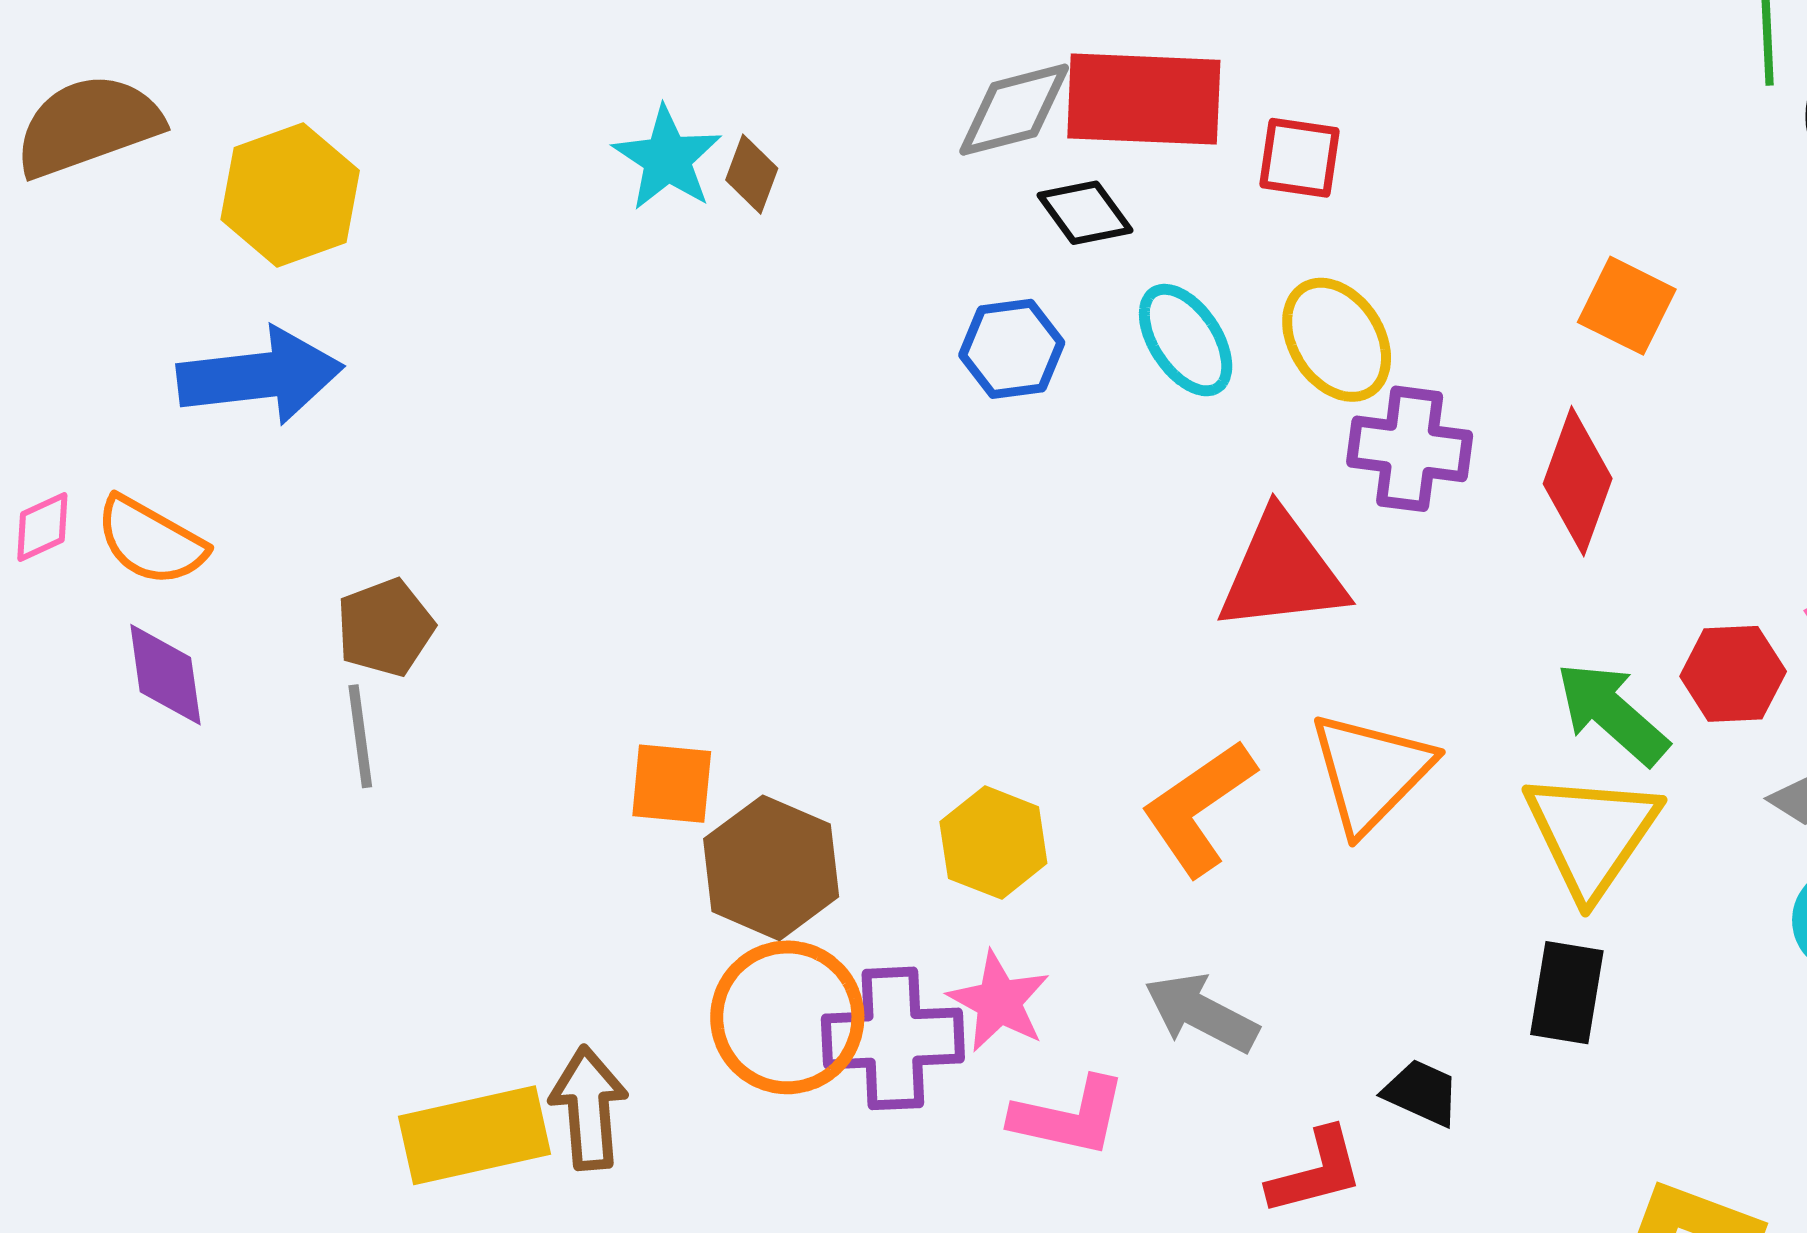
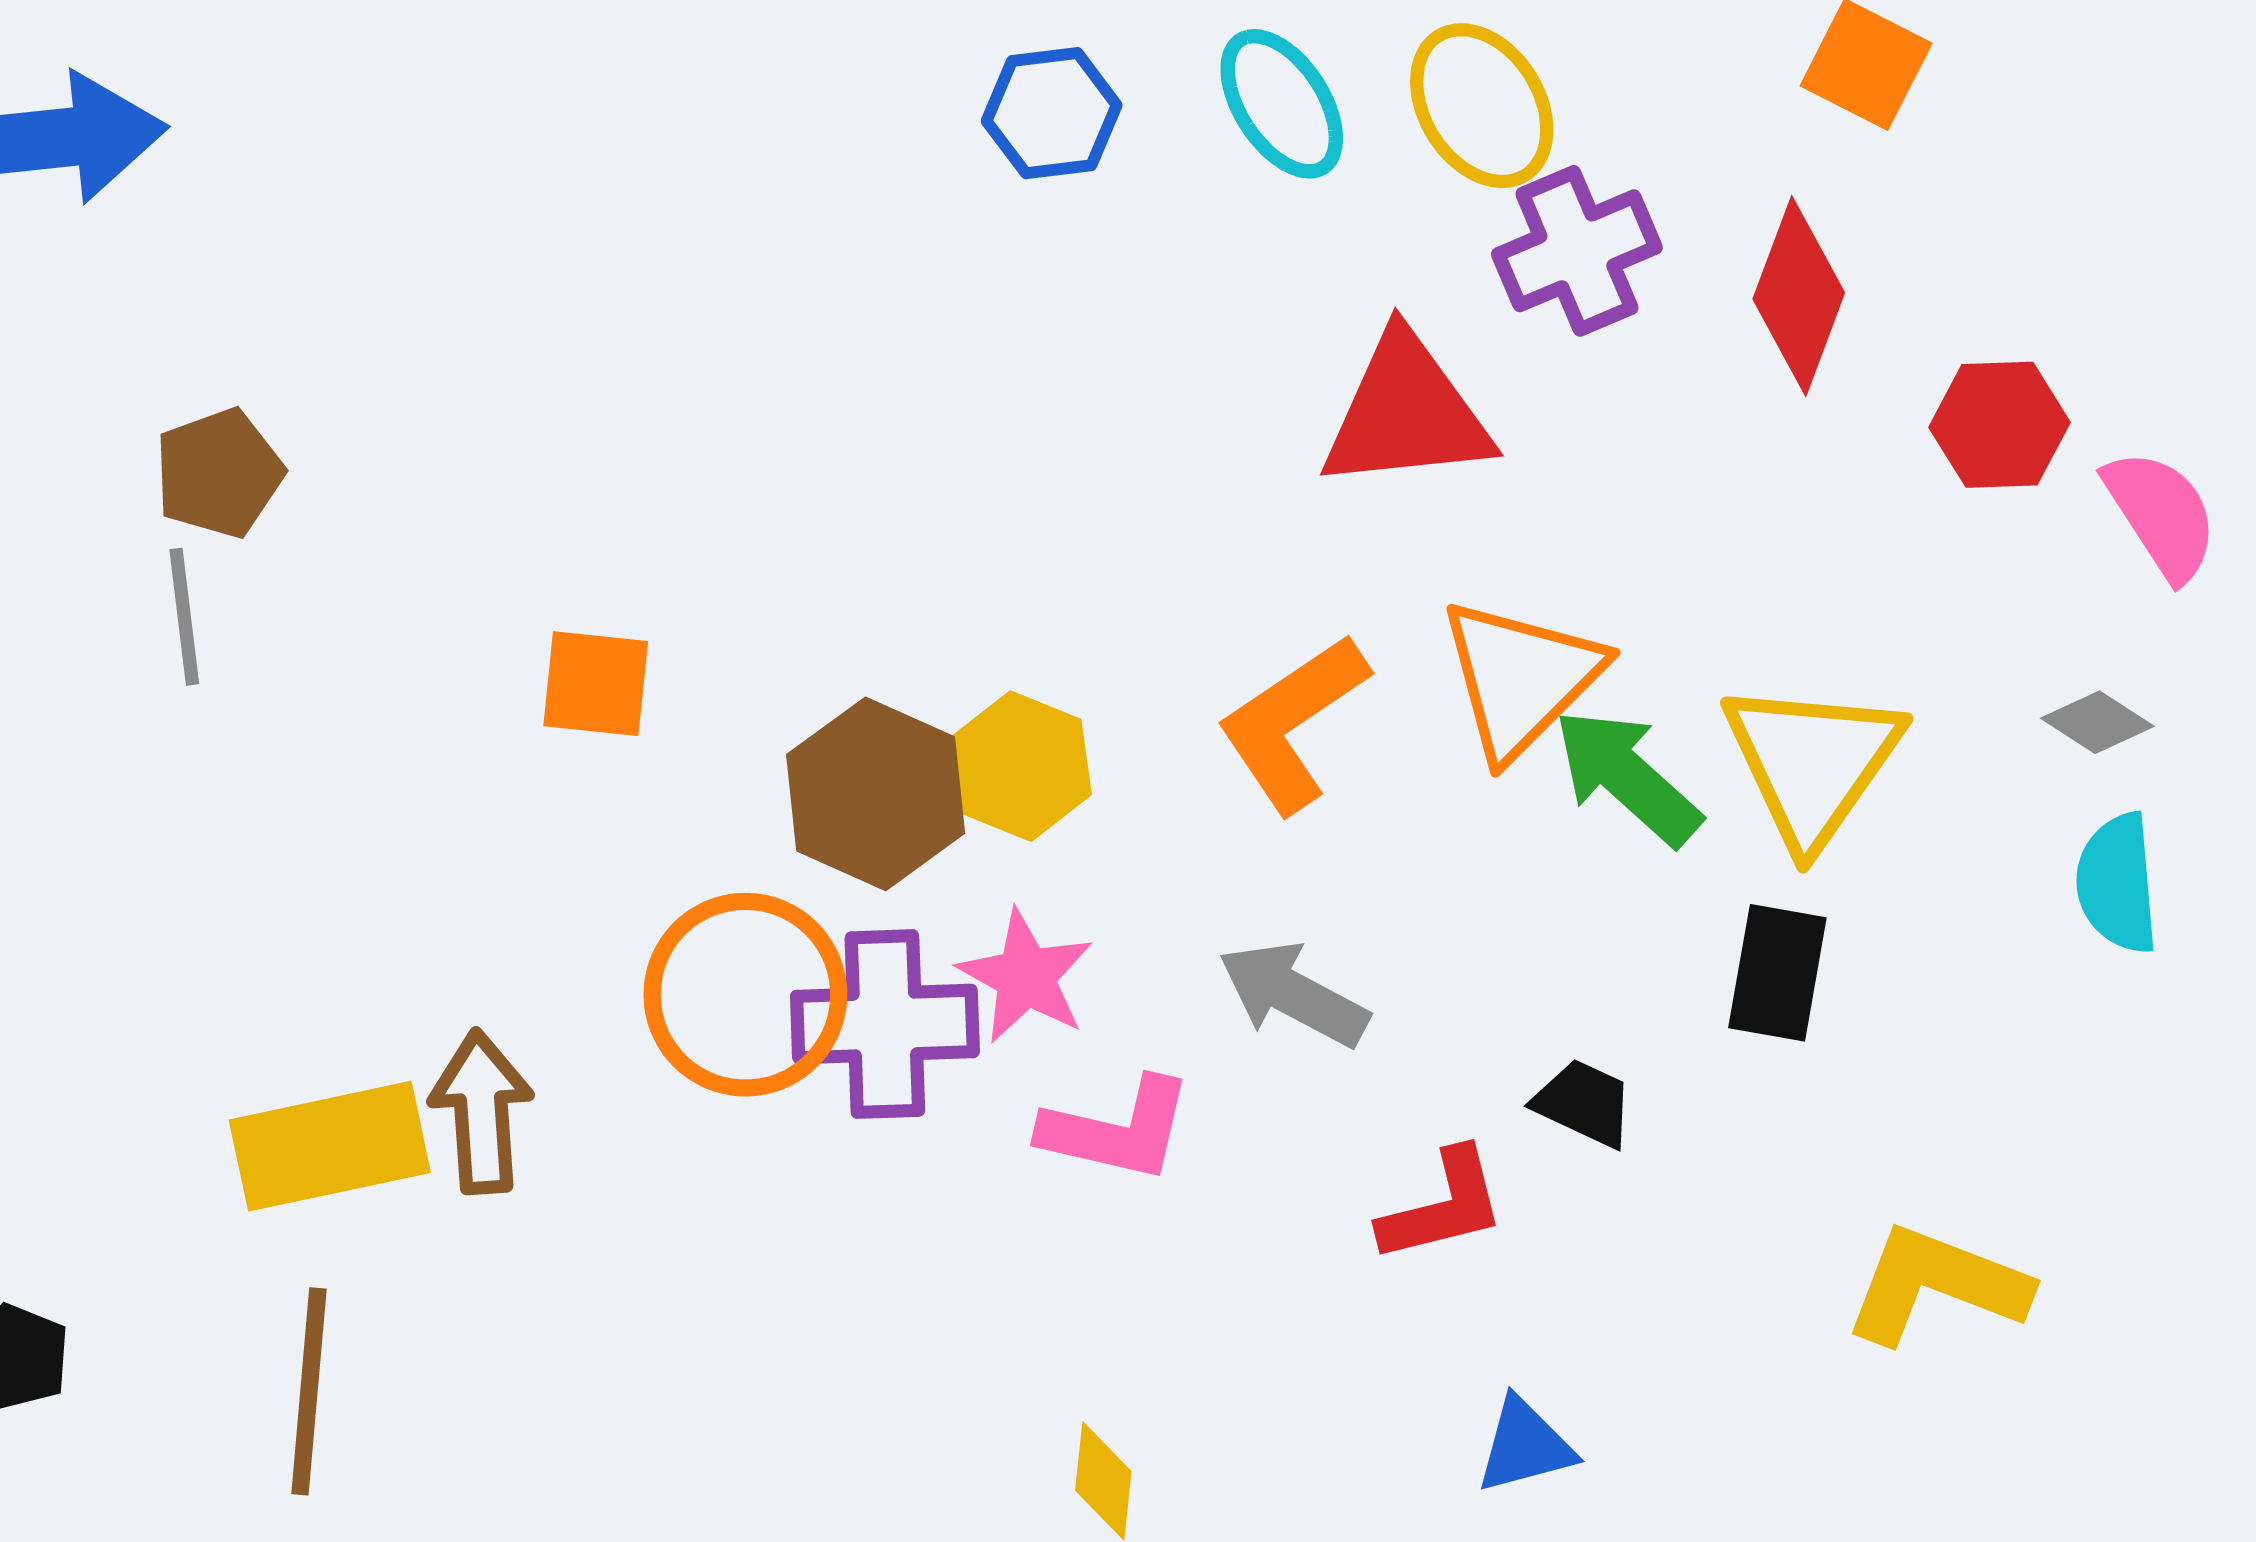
purple cross: (1410, 449) -> (1577, 251), turned -31
red hexagon: (1733, 674) -> (2000, 425), moved
green arrow: (1612, 713) -> (1627, 777), moved
brown hexagon: (771, 868) -> (876, 794), moved

